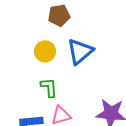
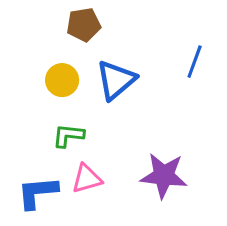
green L-shape: (49, 87) -> (68, 136), turned -80

